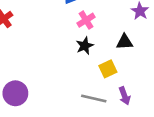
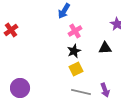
yellow square: (108, 69) -> (76, 69), moved

